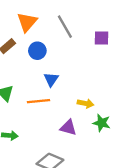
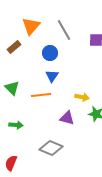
blue circle: (37, 51) -> (50, 53), moved

